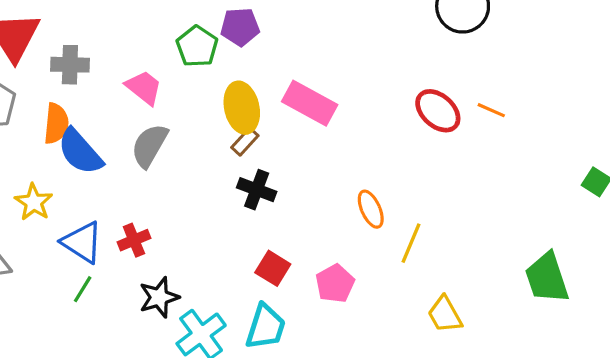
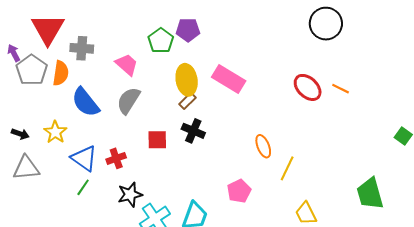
orange semicircle: (56, 124) -> (61, 73), moved
red square: (273, 268) -> (157, 140), moved, turned -35

